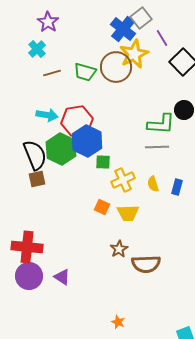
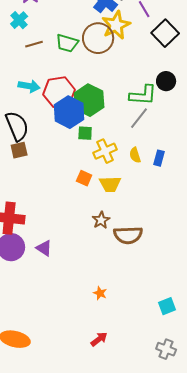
gray line: (157, 147) -> (139, 118), turned -50
green hexagon: (61, 149) -> (89, 100), moved

